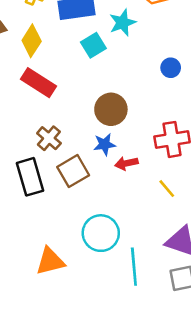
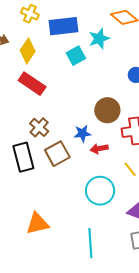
brown circle: (111, 109) -> (107, 110), moved
cyan circle: (101, 233) -> (100, 191), moved
cyan line: (134, 267) -> (90, 243), moved

